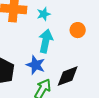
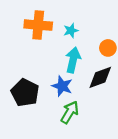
black diamond: (68, 76) -> (100, 77), moved

